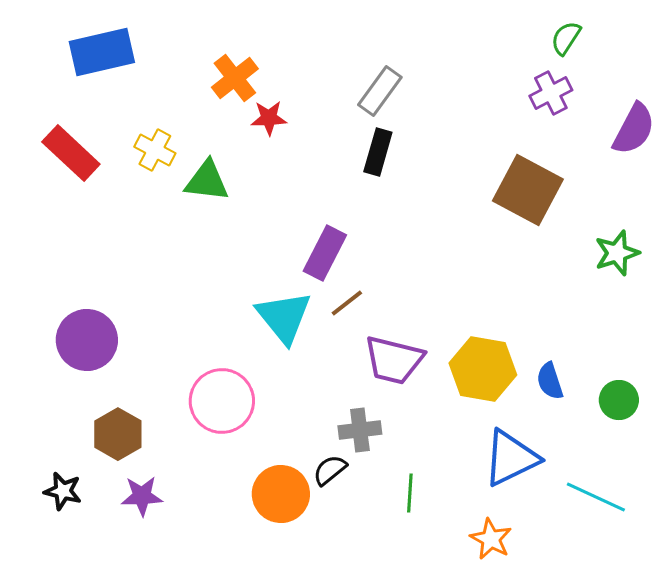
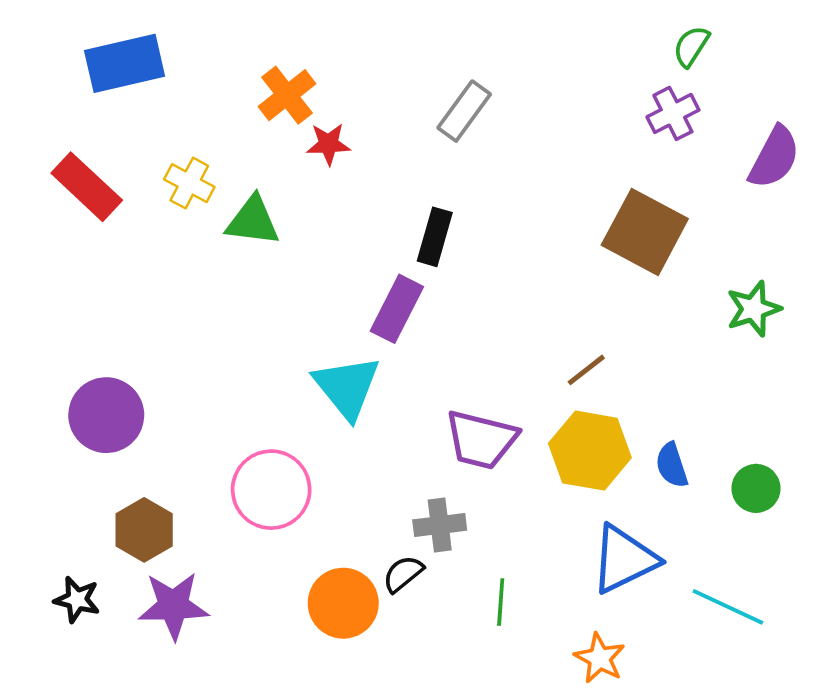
black rectangle: (378, 152) -> (435, 237), moved
brown line: (347, 303) -> (586, 370), moved
purple star: (142, 496) -> (173, 606), size x1.4

